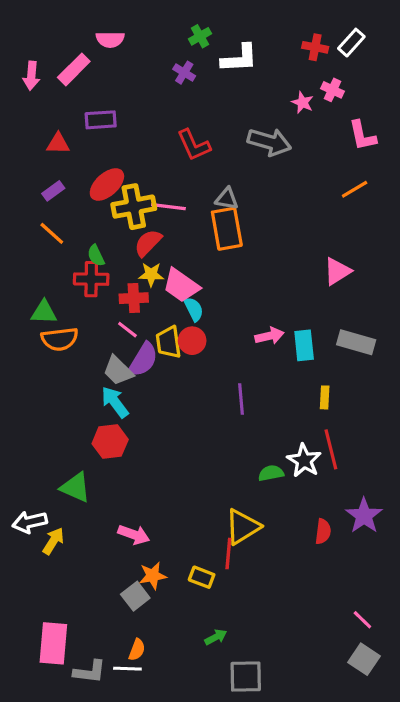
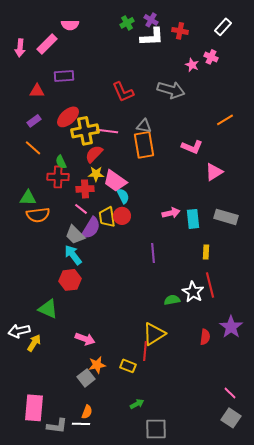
red cross: (315, 47) -> (180, 31), moved
purple cross: (184, 73) -> (151, 20), moved
pink L-shape: (362, 136) -> (192, 147), moved, turned -55

